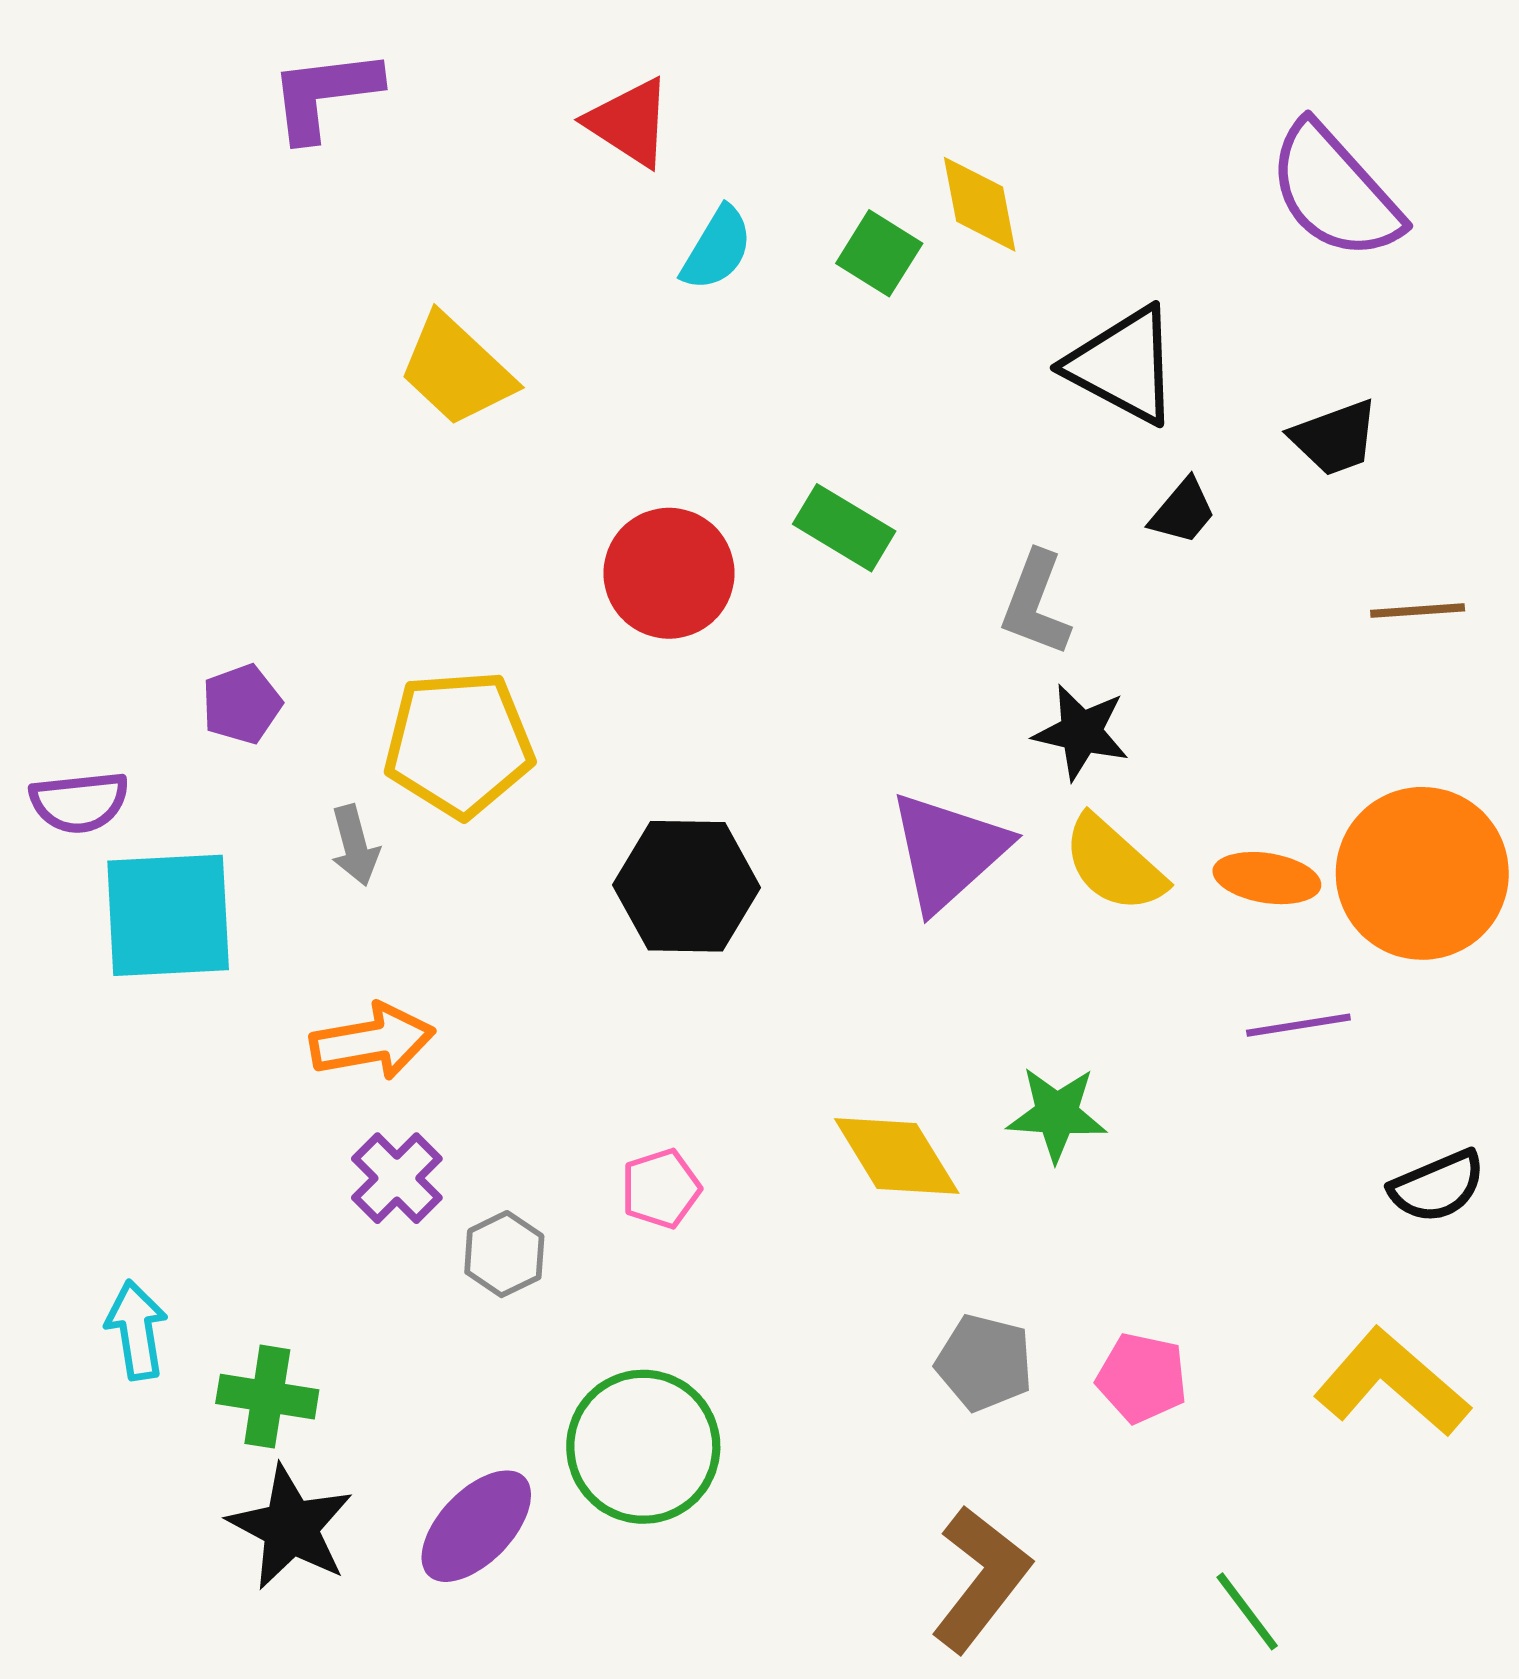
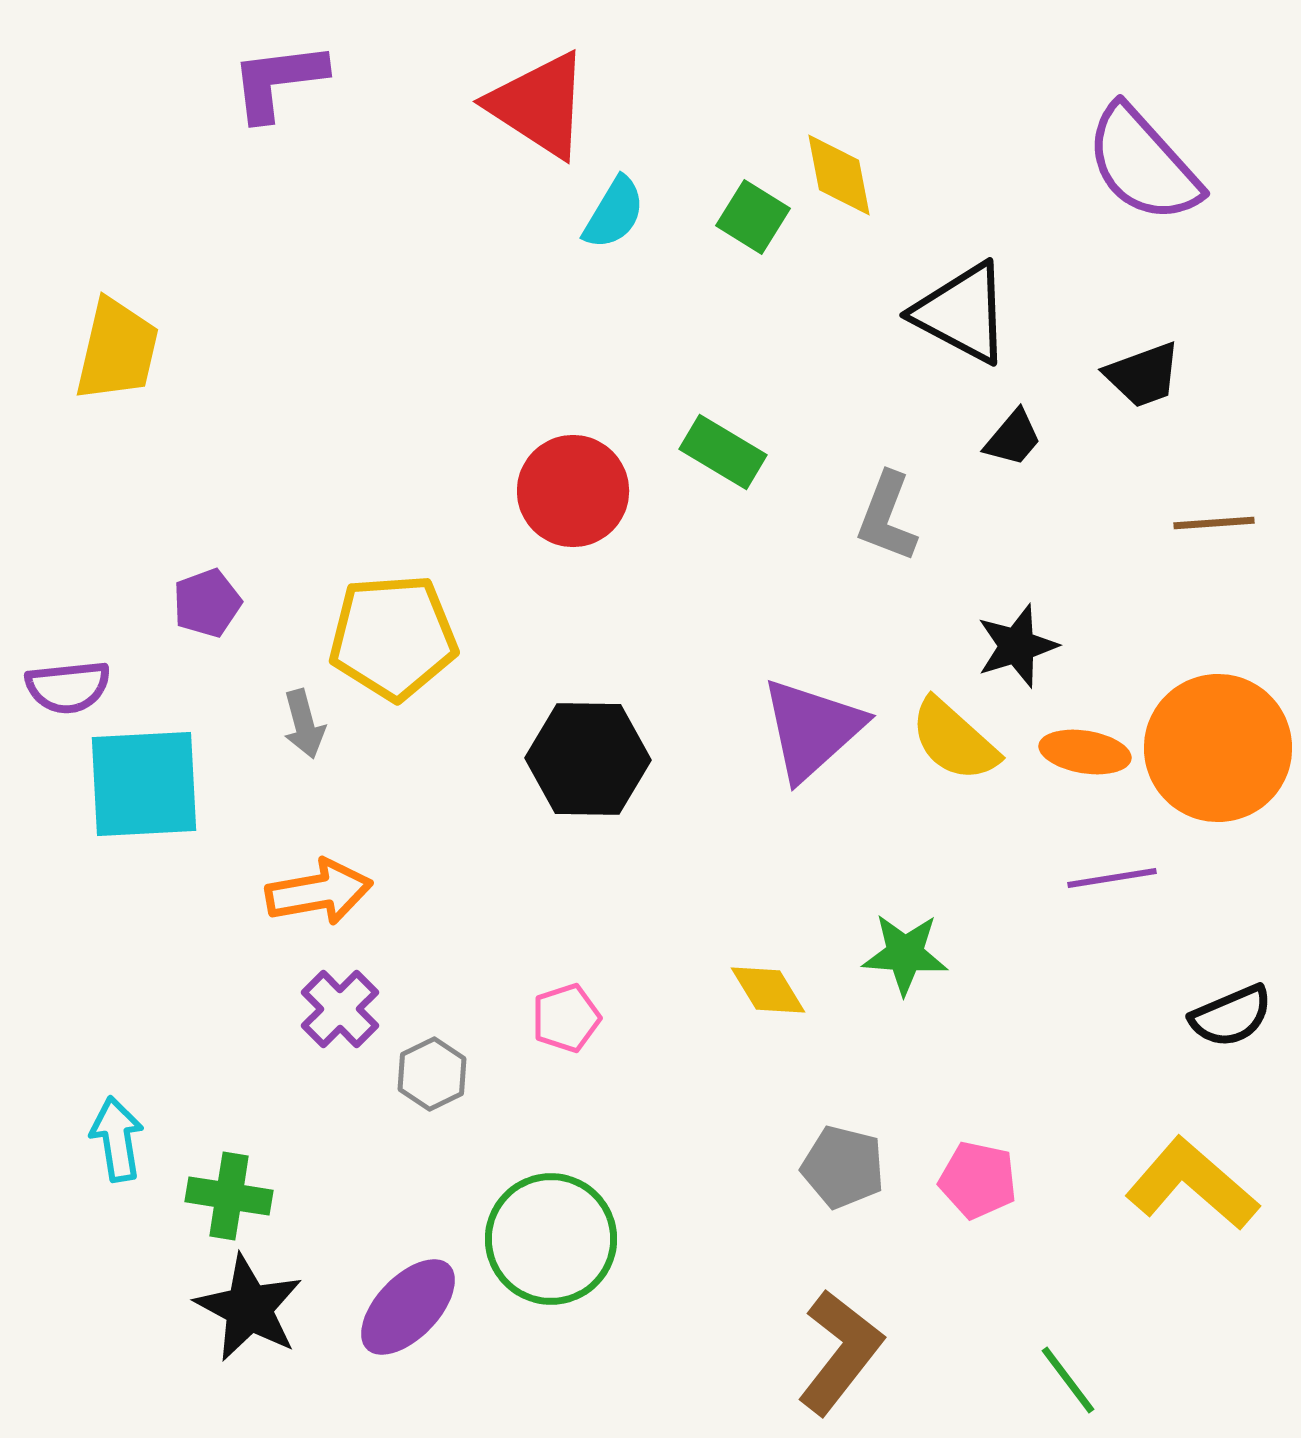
red triangle: (629, 122) -> (539, 105), size x1.4
yellow trapezoid: (456, 370) -> (117, 350), moved, turned -120
black star: (1081, 732) -> (1017, 646), moved, turned -30
yellow diamond: (897, 1156) -> (768, 990), size x0.7

